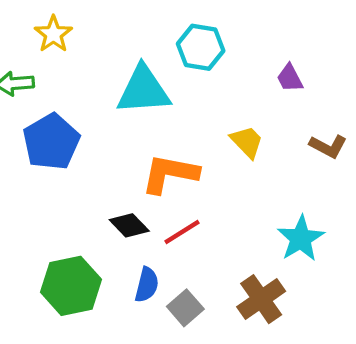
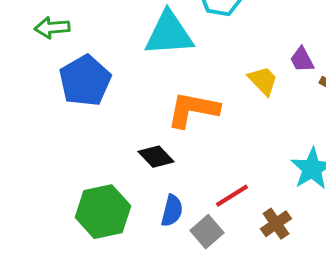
purple trapezoid: (290, 78) -> (302, 60), moved
red line: (182, 232) -> (232, 196), moved
brown cross: (261, 299) -> (276, 224), size x0.7

